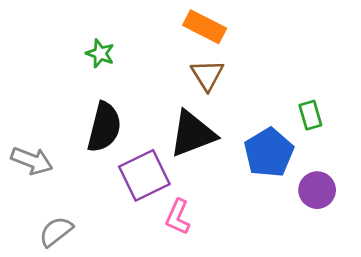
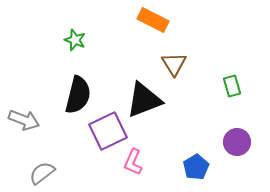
brown triangle: (207, 75) -> (174, 64), moved
blue pentagon: (269, 153) -> (196, 167), moved, size x0.7

